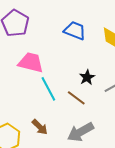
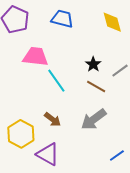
blue trapezoid: (75, 31) -> (62, 19), moved
brown line: (76, 98) -> (96, 86), moved

